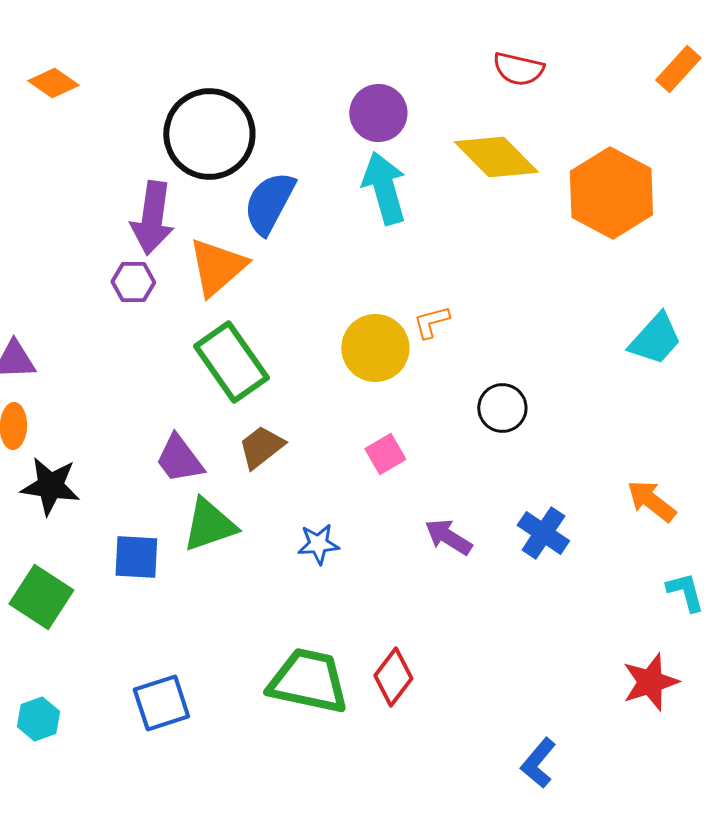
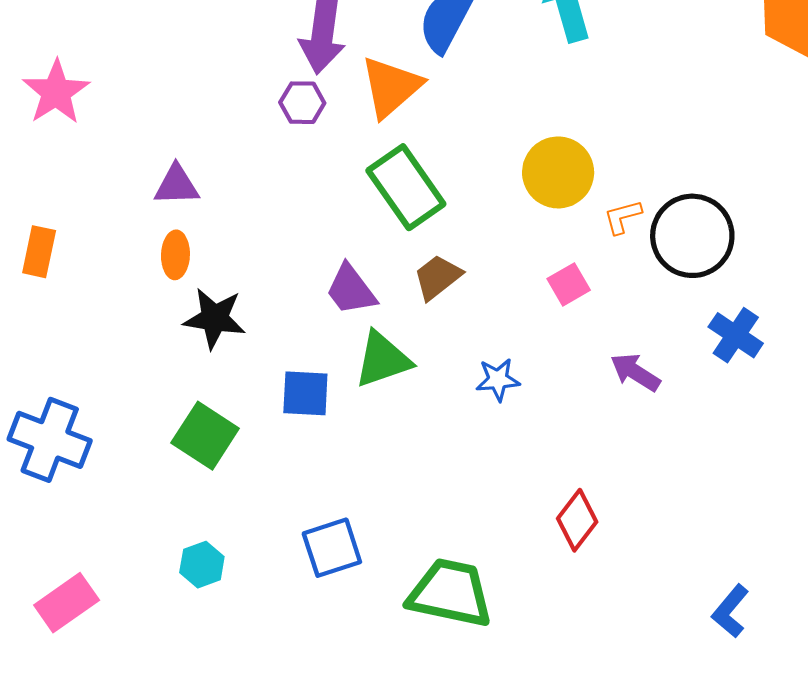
orange L-shape: (431, 322) -> (623, 217), moved
black circle: (502, 408) -> (692, 236), size x1.6
blue cross: (543, 533) -> (736, 335), moved
green trapezoid: (308, 681) -> (450, 593), moved

